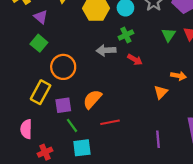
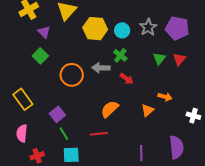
green cross: (126, 35) -> (120, 55), turned -32
orange circle: (63, 67) -> (72, 75), moved
yellow rectangle: (41, 92) -> (23, 99), moved, turned -70
orange semicircle: (92, 99) -> (110, 109), moved
purple square: (63, 105) -> (57, 114), turned -35

